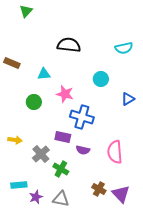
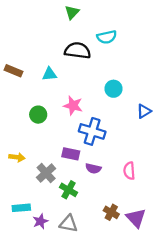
green triangle: (26, 11) -> (72, 12), moved
cyan semicircle: (124, 48) -> (107, 37), moved
cyan triangle: (44, 74) -> (49, 74), moved
pink semicircle: (115, 152) -> (129, 171), size x0.7

